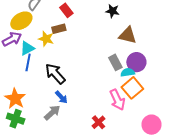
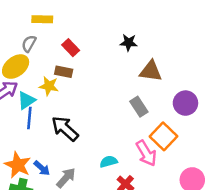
brown rectangle: (59, 29) -> (64, 72), turned 32
purple circle: (136, 62) -> (185, 103), moved
cyan semicircle: (128, 72) -> (109, 162), moved
blue arrow: (61, 97) -> (42, 168), moved

